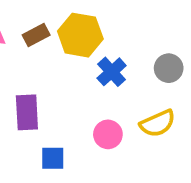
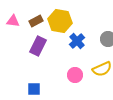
purple rectangle: (27, 112) -> (38, 46), moved, turned 30
blue square: (53, 158) -> (34, 89), moved

